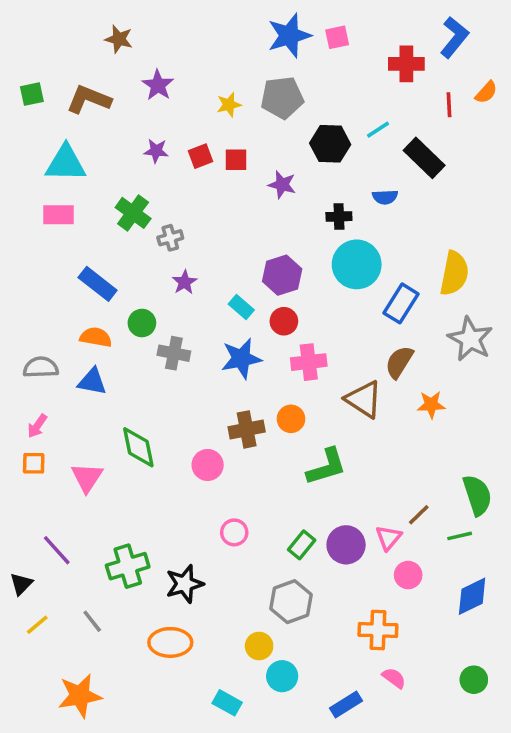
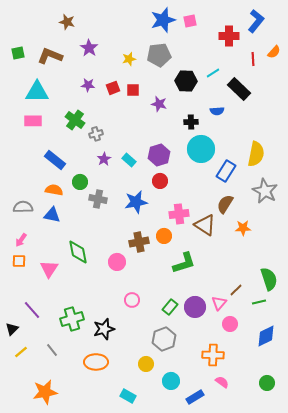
cyan rectangle: (241, 307) -> (129, 160), moved
pink cross: (309, 362) -> (179, 214), moved
cyan circle: (282, 676) -> (171, 381), moved

